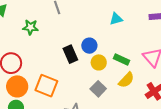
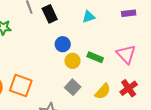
black rectangle: (70, 54) -> (50, 14), moved
yellow semicircle: (126, 80) -> (103, 91), moved

